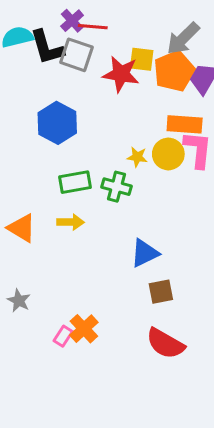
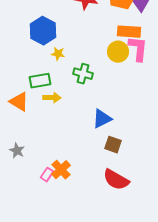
yellow star: (137, 157) -> (58, 54), moved
green rectangle: (75, 182) -> (40, 81), moved
brown square: (161, 292) -> (113, 145), turned 30

